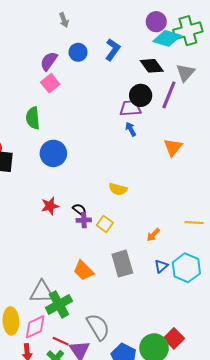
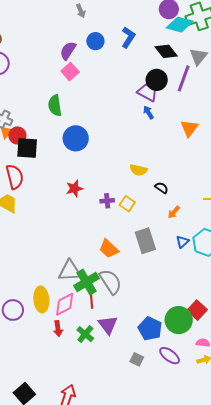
purple trapezoid: (130, 108) -> (147, 92), turned 35
black semicircle: (79, 210) -> (161, 188), moved
gray semicircle: (98, 327) -> (110, 282), moved
red line: (61, 341) -> (91, 301), moved, turned 63

